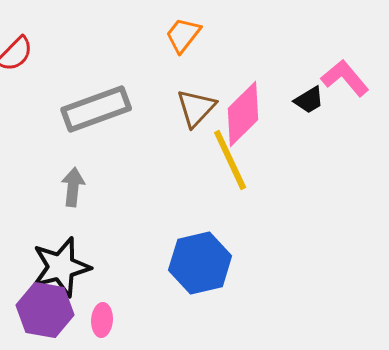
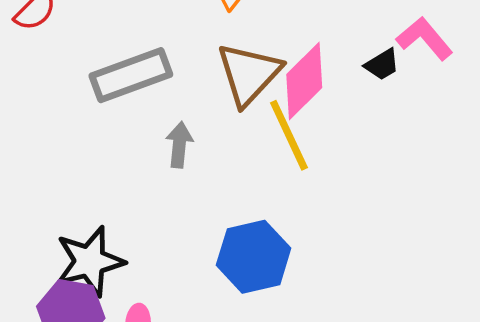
brown triangle: (196, 108) -> (249, 74), size x1.4
gray arrow: (73, 187) -> (179, 145), moved

